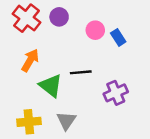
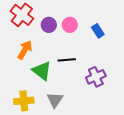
purple circle: (59, 17) -> (49, 25), moved
pink circle: (95, 30) -> (70, 25), moved

